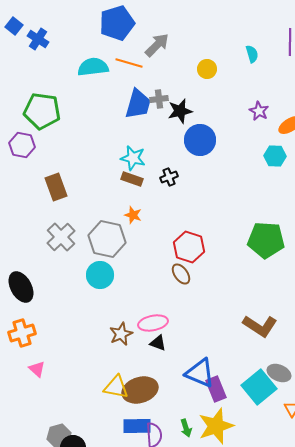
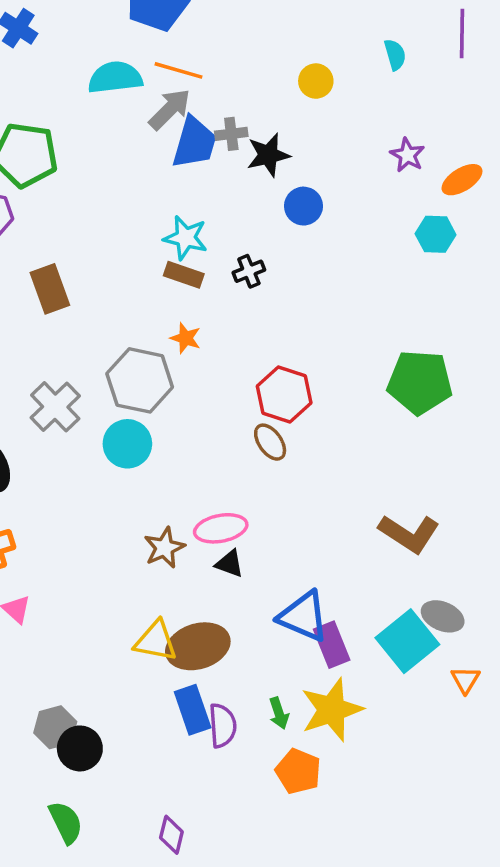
gray arrow: (157, 45) -> (170, 109), moved
blue circle: (200, 140) -> (303, 206), size x0.7
gray cross: (61, 237) -> (55, 407), moved
blue rectangle: (137, 426) -> (193, 710), turned 72

